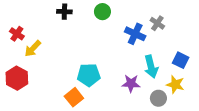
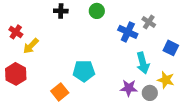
blue square: (181, 60) -> (171, 48), moved
purple star: (131, 83) -> (129, 88), moved
orange square: (74, 97) -> (60, 92), moved

